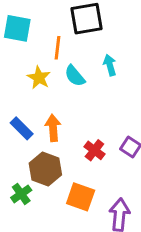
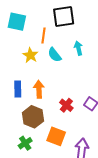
blue rectangle: (22, 128) -> (18, 89), turned 42
green cross: (21, 194) -> (25, 143), moved

